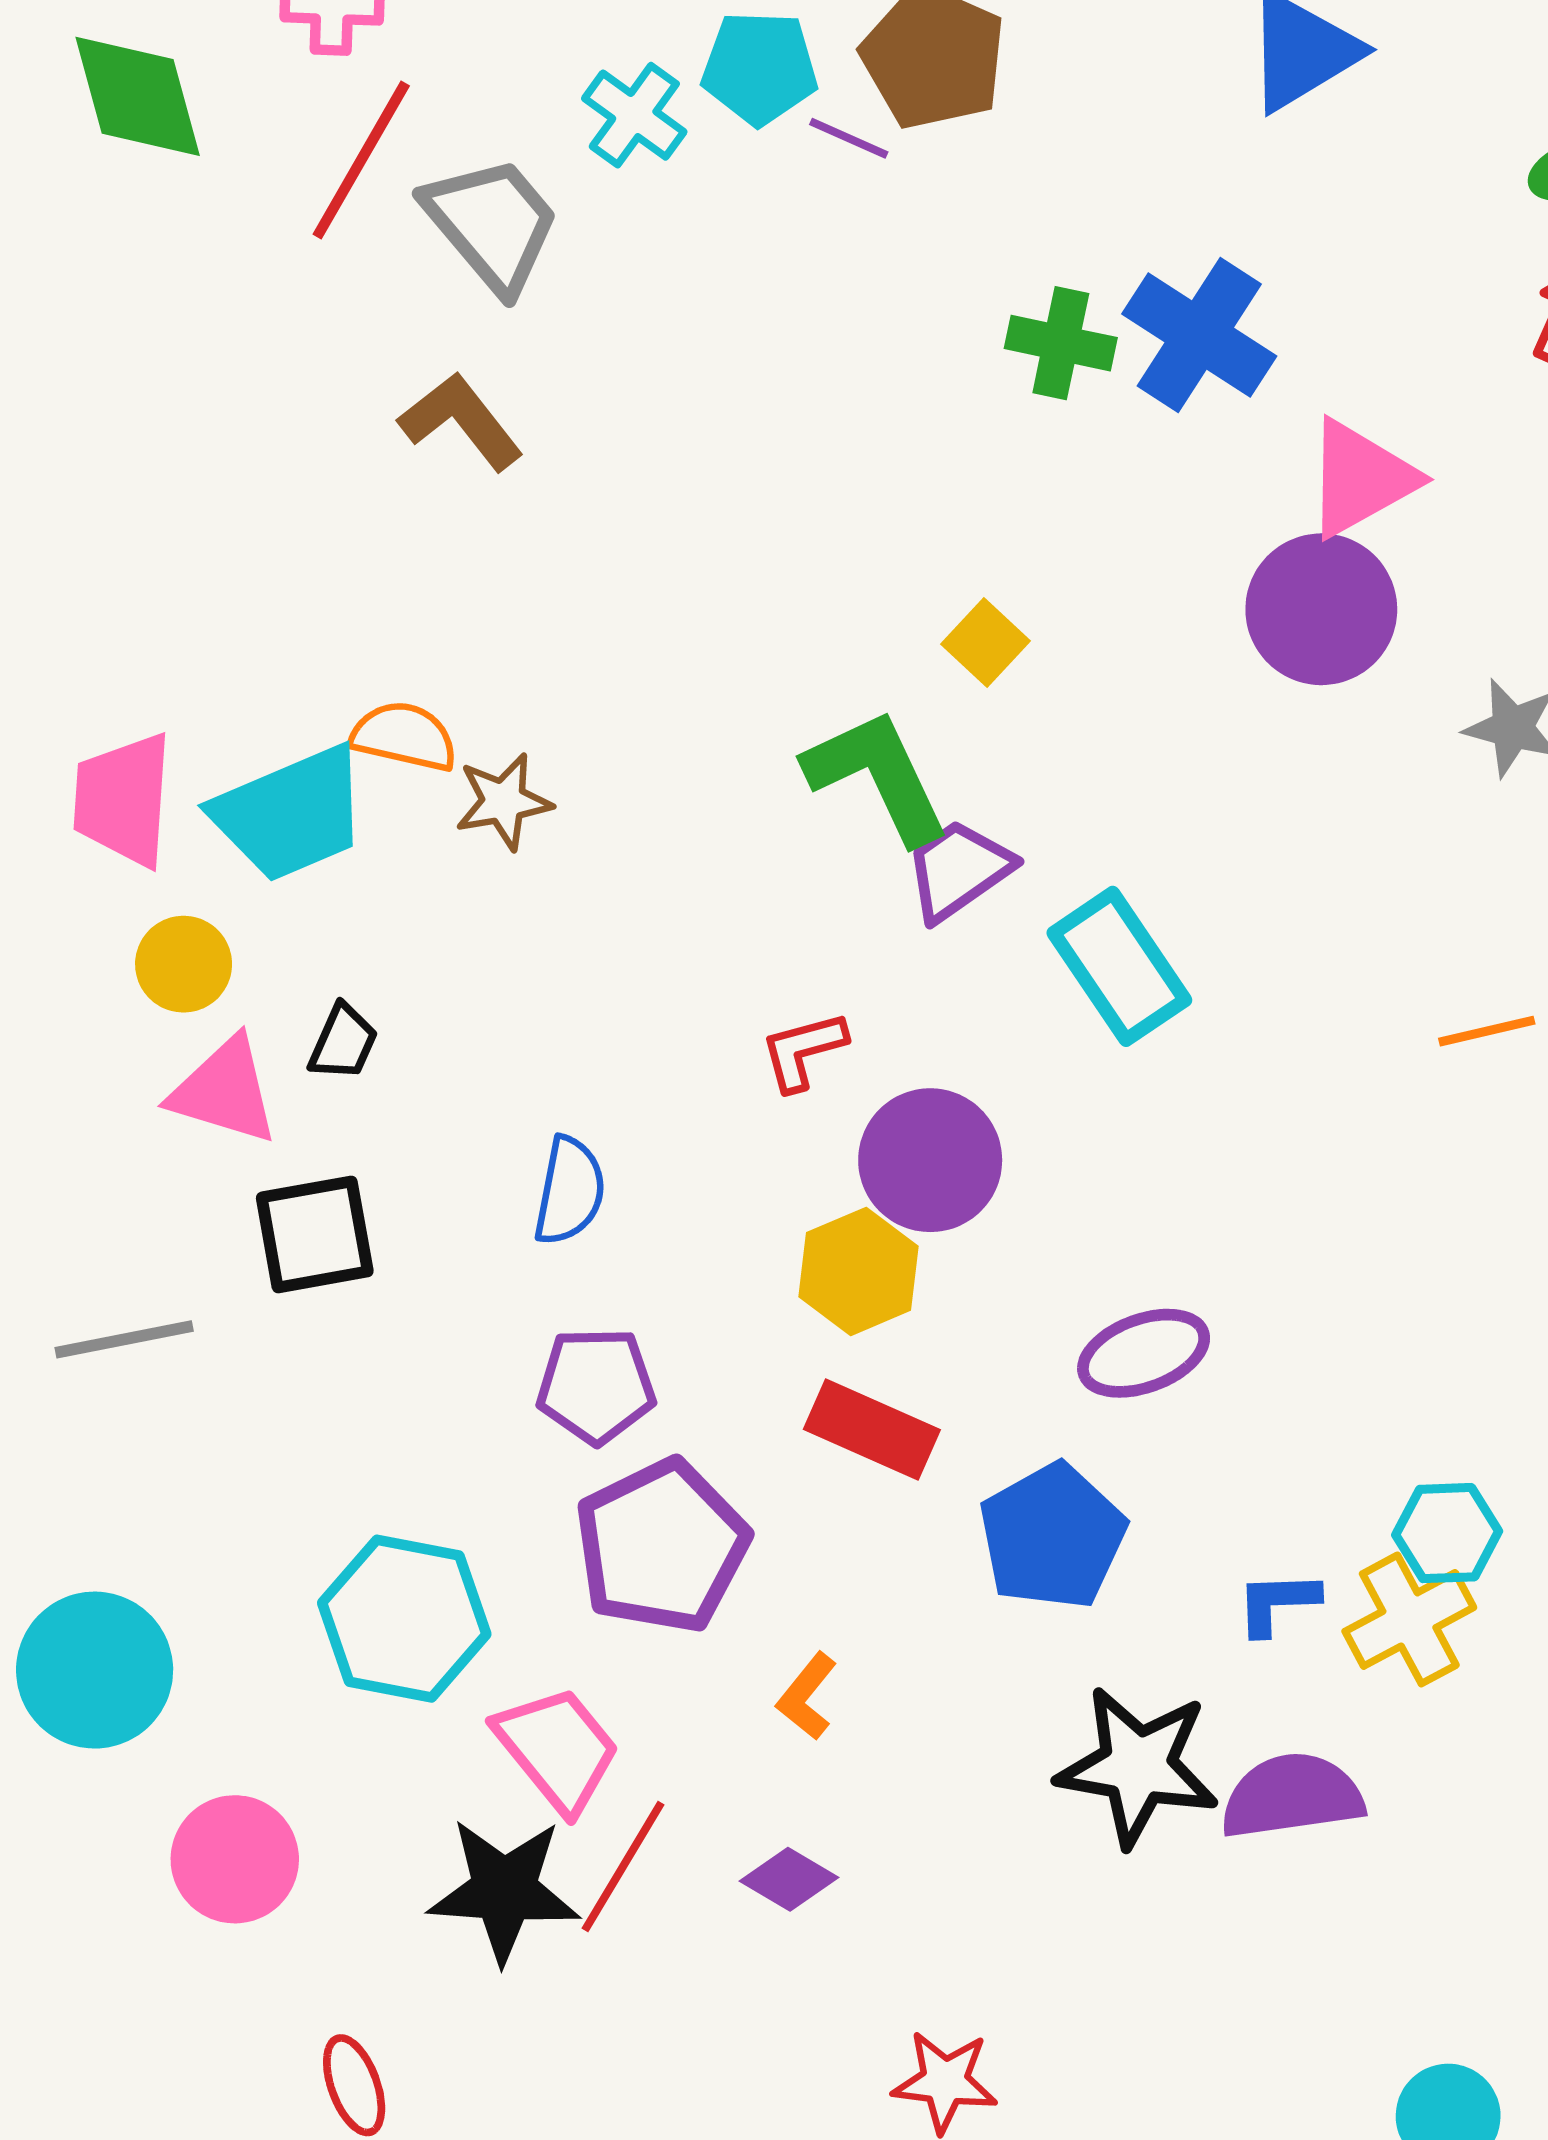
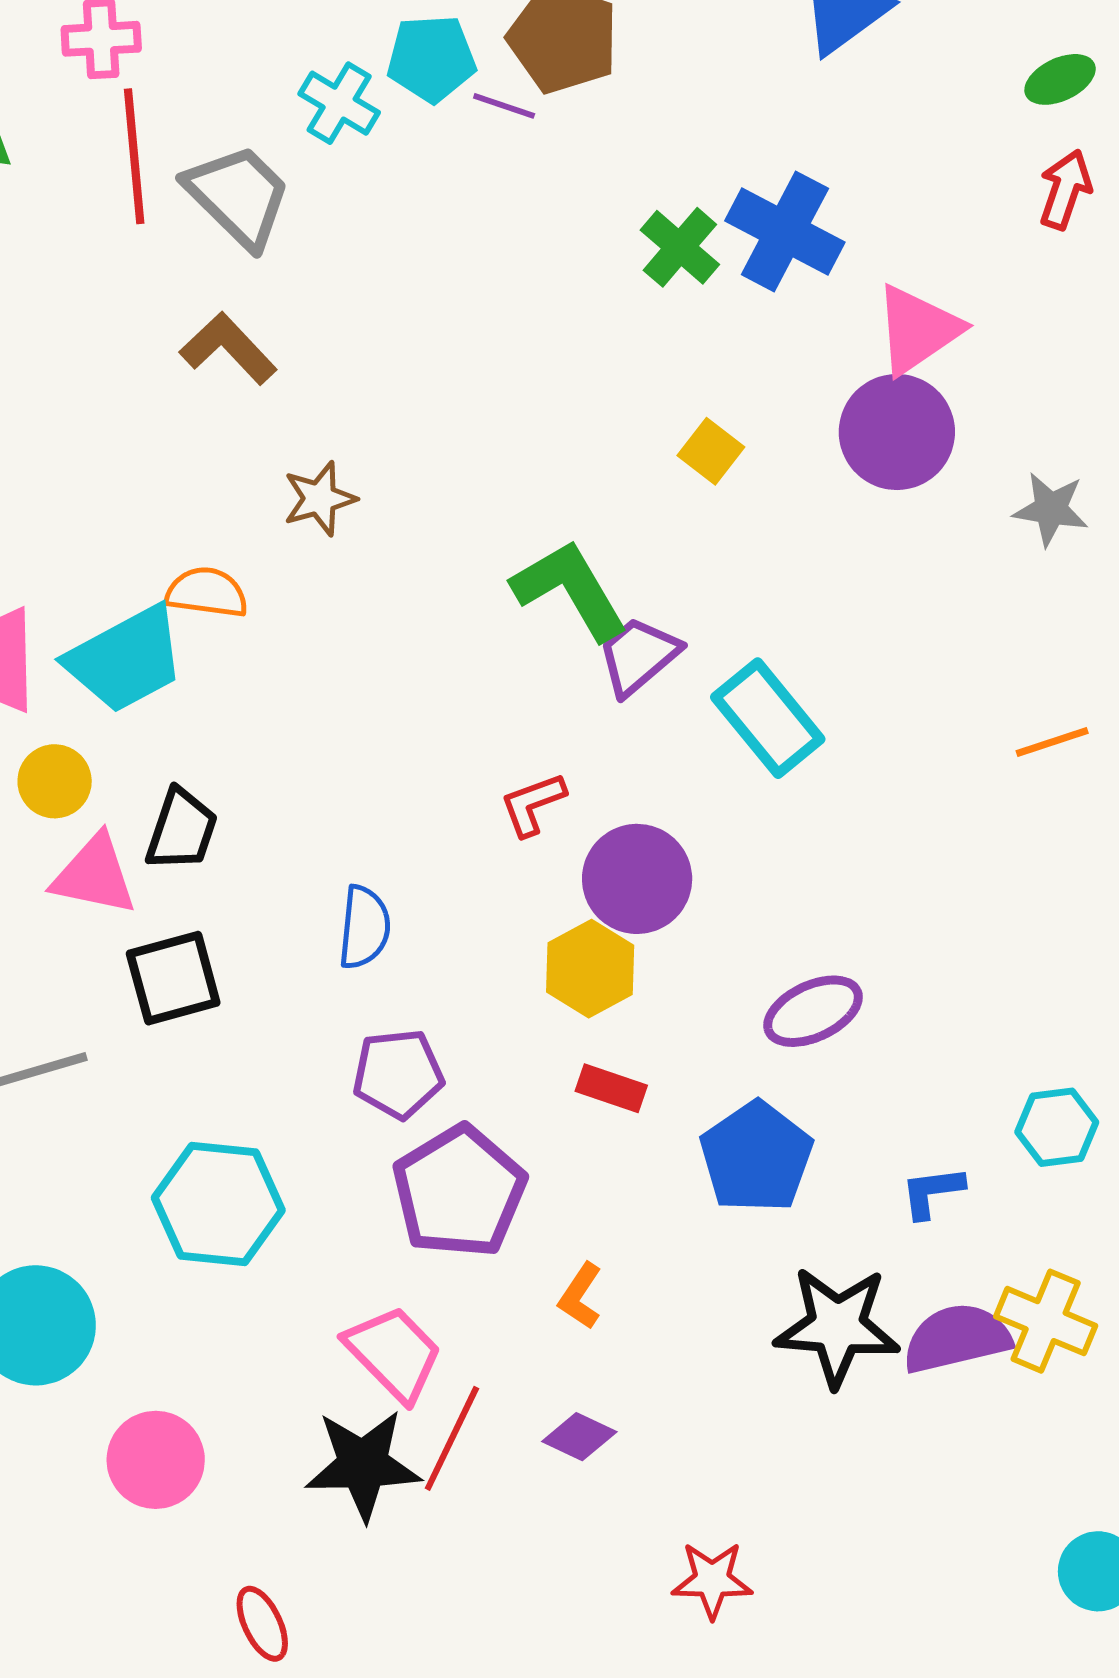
red line: (361, 160) -> (134, 156), turned -30
green cross: (1061, 343) -> (680, 247), turned 34
yellow square: (985, 643) -> (711, 451), moved
brown star: (503, 802) -> (320, 499), moved
black trapezoid: (343, 1042) -> (182, 830), size x1.4
red rectangle: (872, 1430) -> (611, 1088), size x0.7
cyan hexagon: (404, 1619) -> (218, 1204), moved
yellow cross: (1409, 1619) -> (1046, 1321), moved, turned -34

